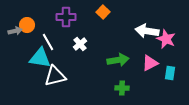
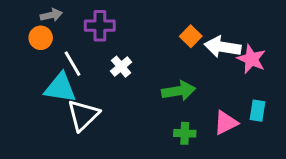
orange square: (103, 12) -> (191, 36), moved
gray arrow: (15, 31) -> (51, 15), moved
pink triangle: (150, 63) -> (226, 123), moved
white triangle: (55, 76) -> (83, 115), turned -30

